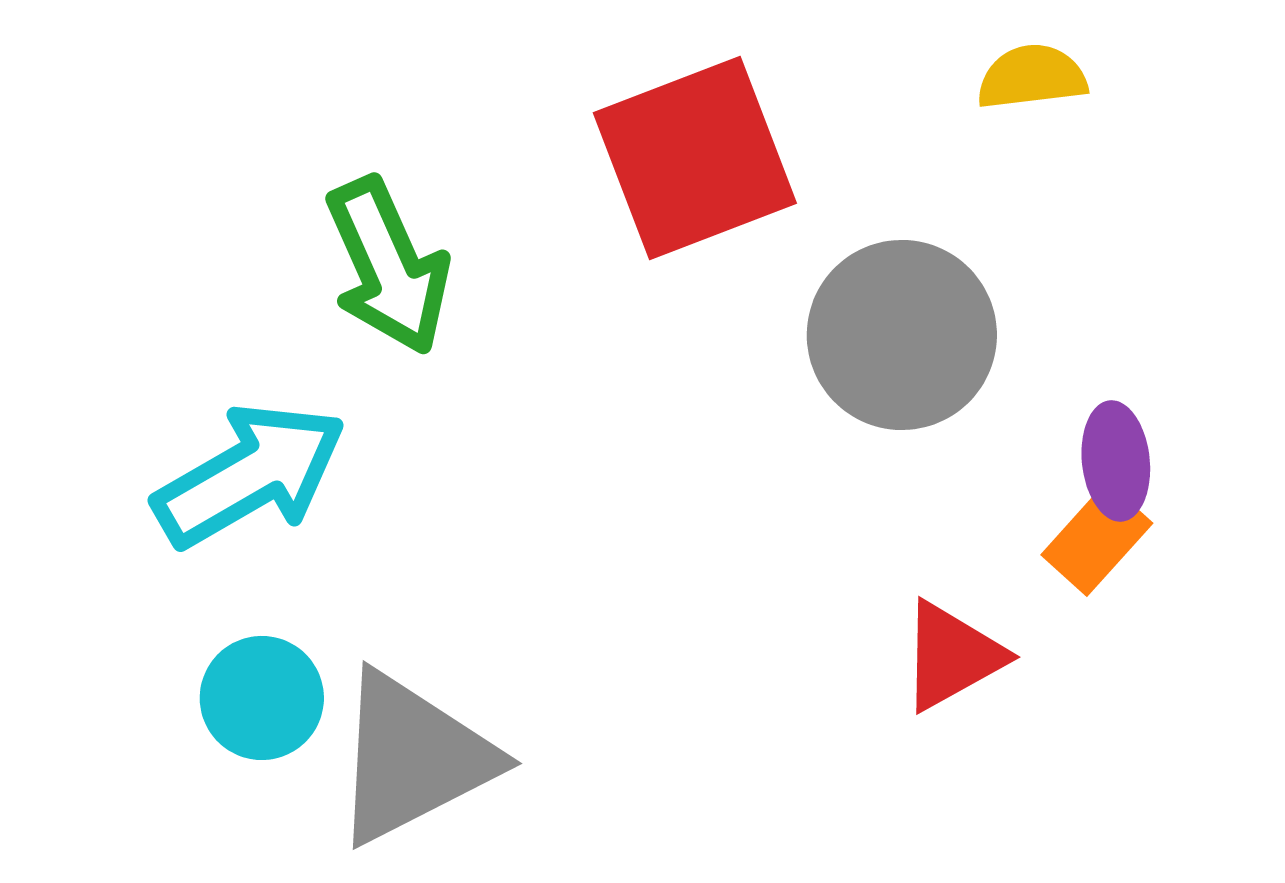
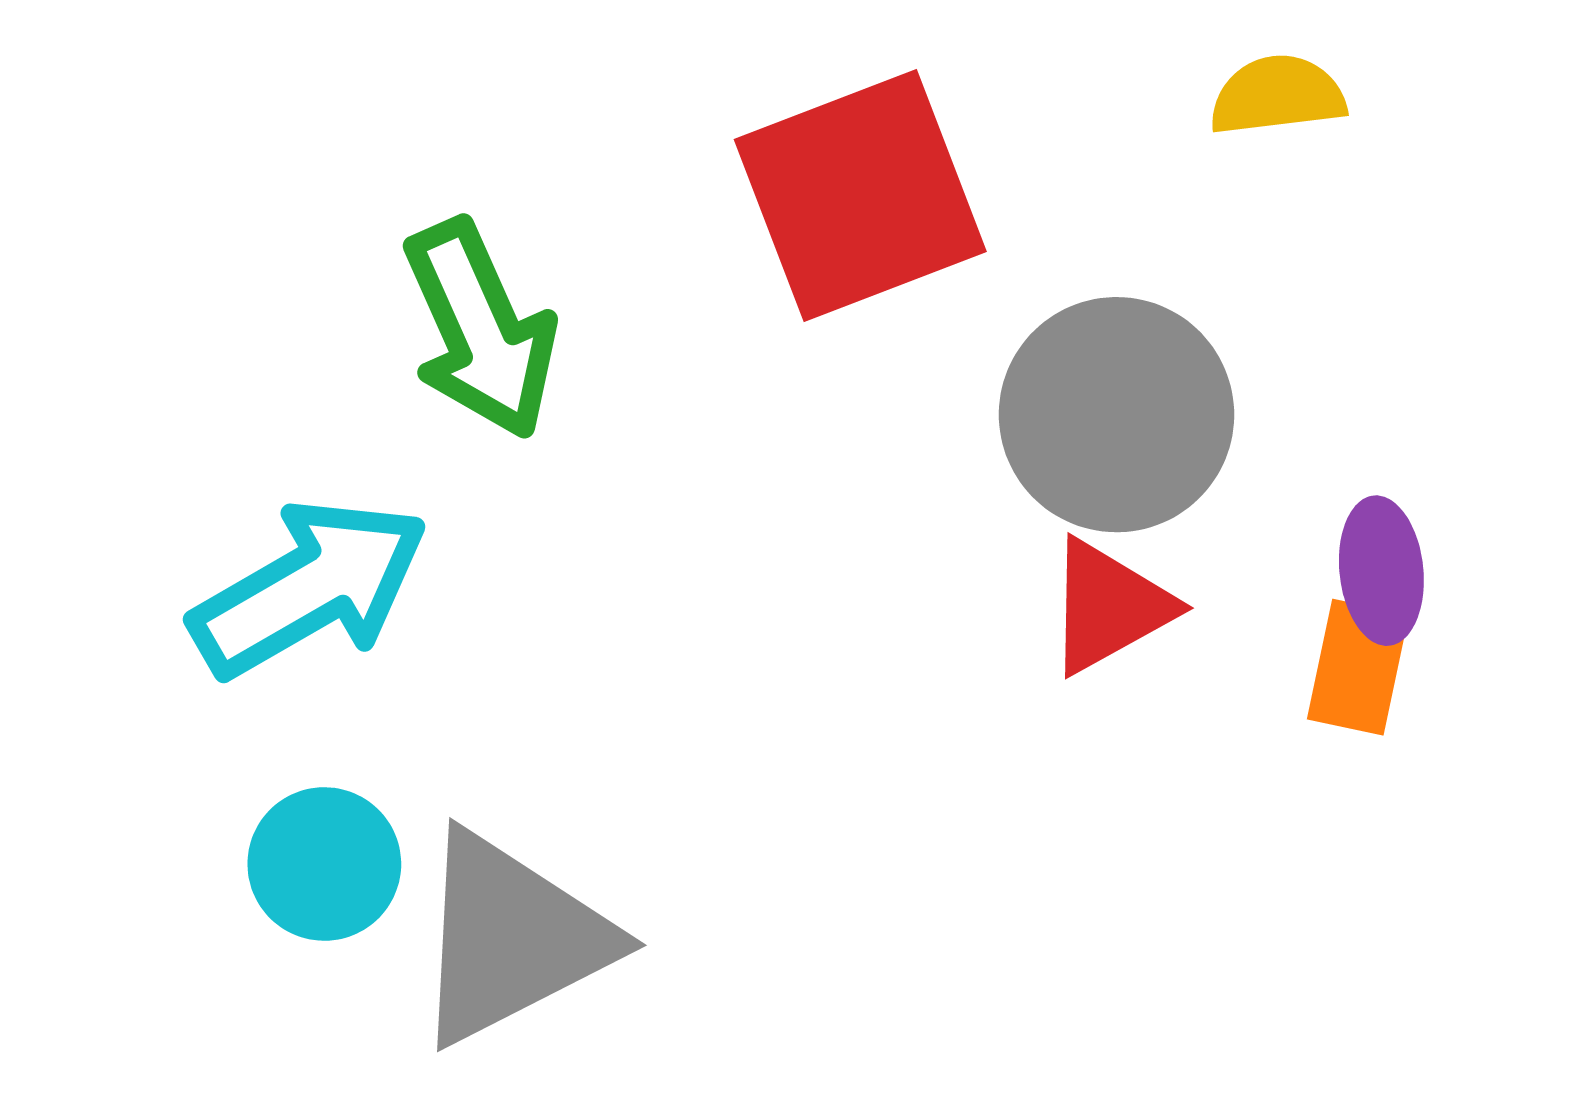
orange rectangle: (1097, 539) -> (1358, 667), turned -30
red triangle: (952, 656) -> (1109, 607), moved

